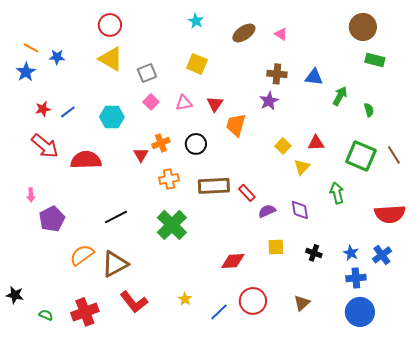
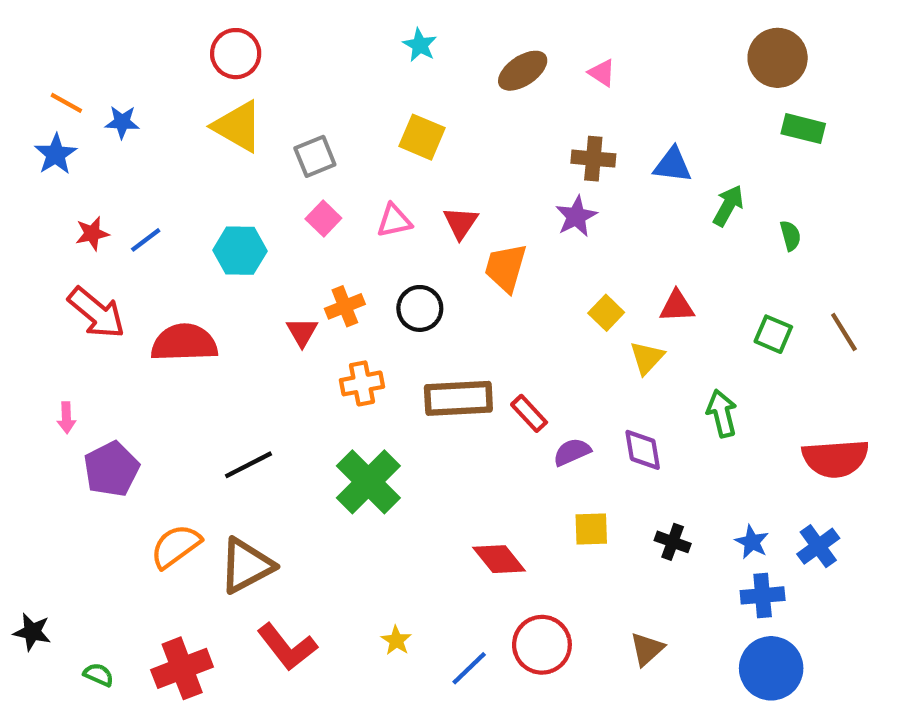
green square: (361, 156) -> (773, 334), size x0.6
red diamond: (233, 261) -> (499, 559), turned 55

